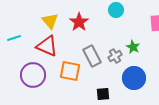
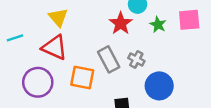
red star: (79, 22) -> (121, 23), moved
green star: (133, 47) -> (158, 25), moved
gray cross: (115, 56) -> (136, 59), turned -32

